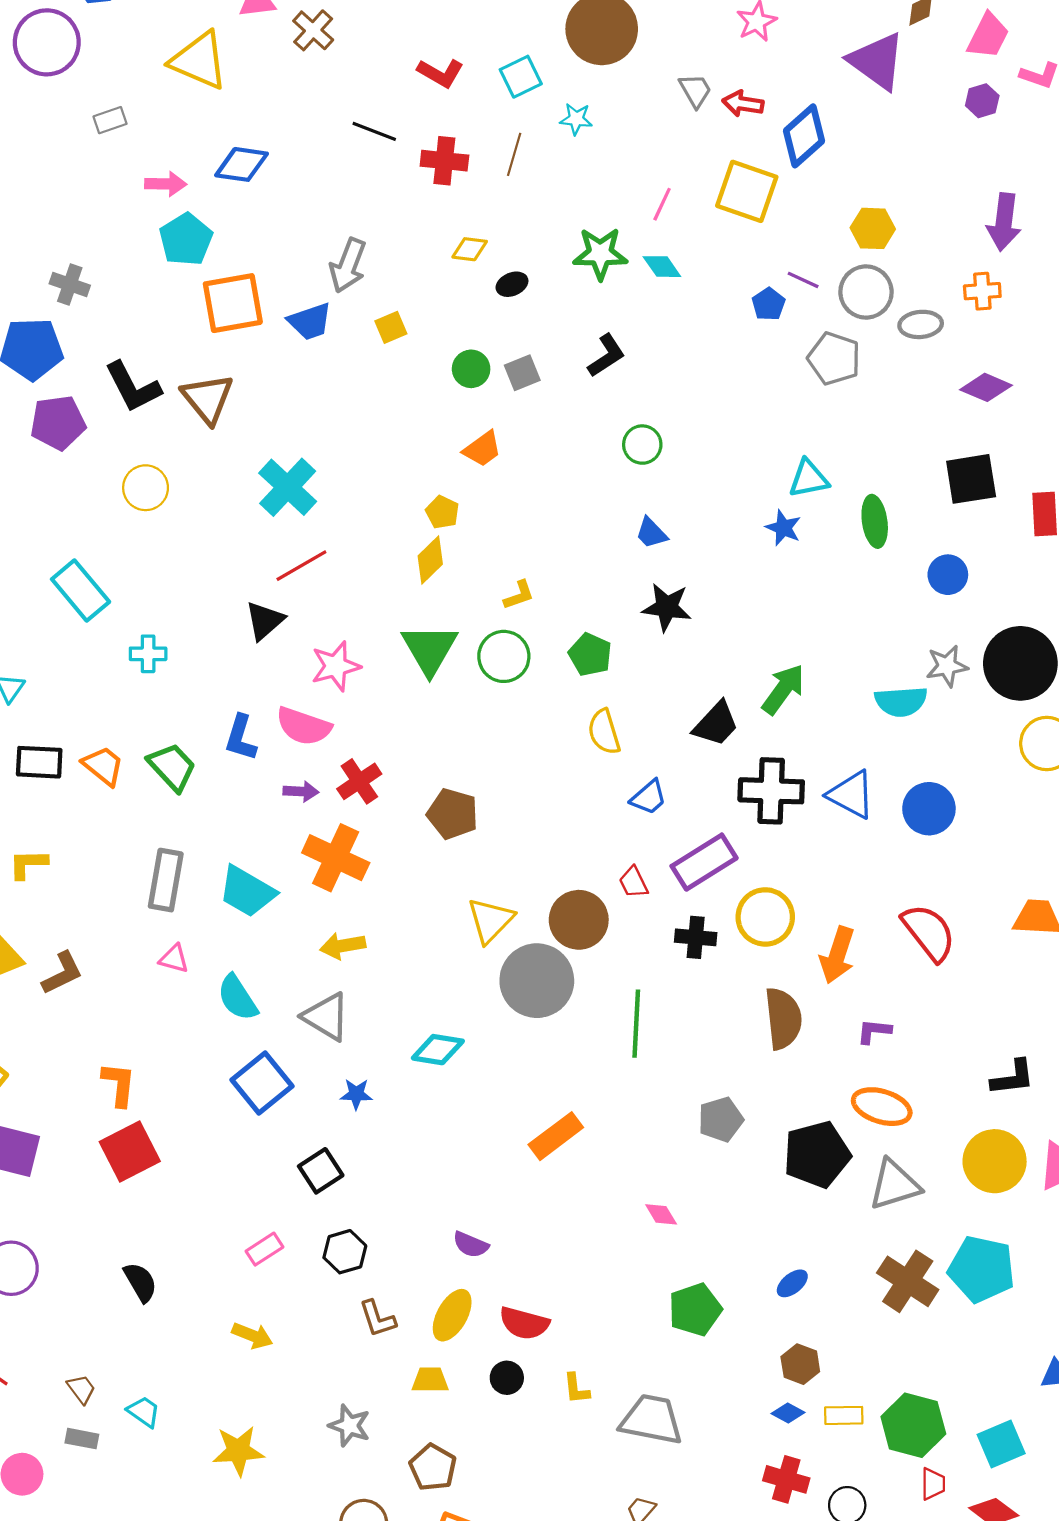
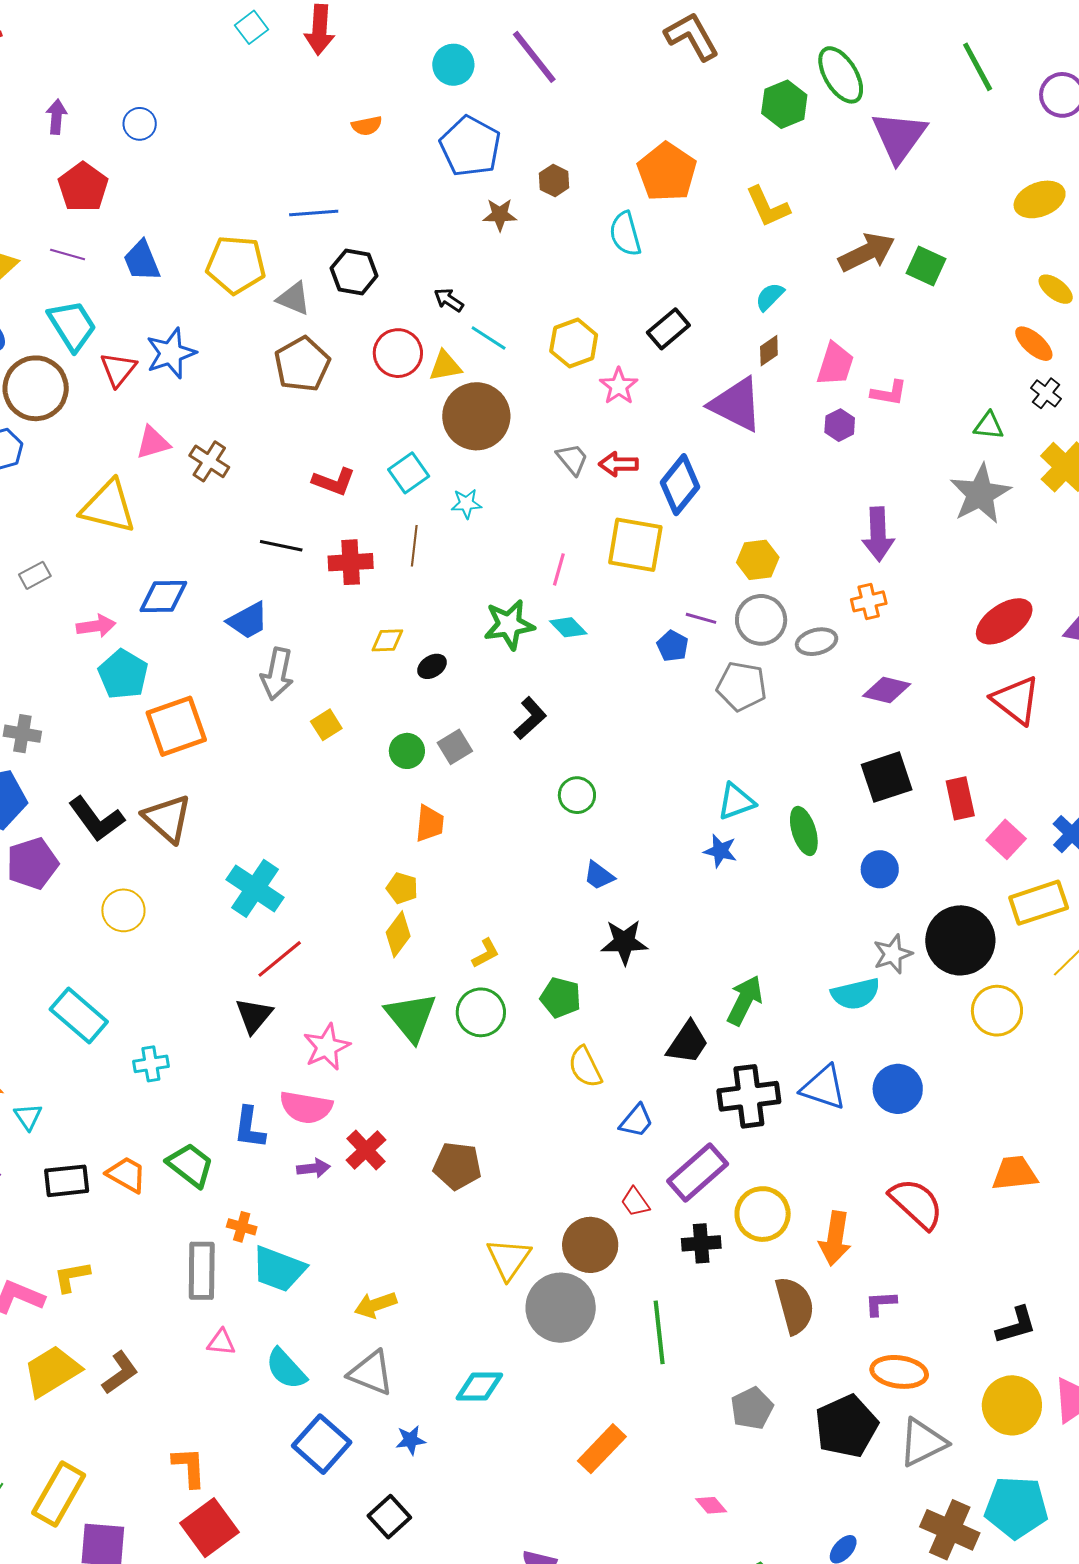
blue trapezoid: (310, 321) -> (248, 621), moved
orange trapezoid: (482, 449) -> (430, 823), turned -39
orange cross: (336, 858) -> (242, 1227), moved, size x0.5

